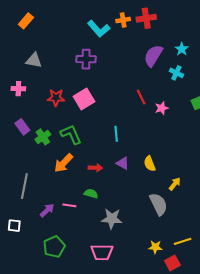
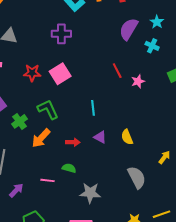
green cross: (43, 137) -> (19, 121), moved
yellow arrow: (175, 184) -> (164, 157), moved
purple arrow: (47, 210) -> (16, 190), moved

